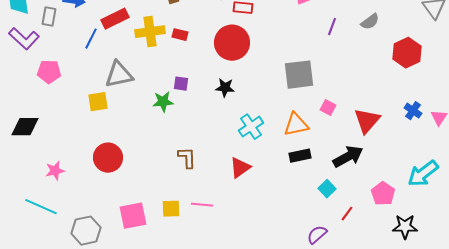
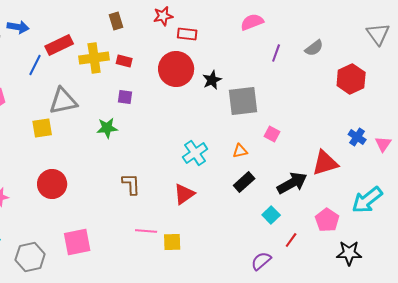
purple square: (181, 84) -> (125, 97), moved
black star: (225, 88) -> (212, 80), moved, turned -30
red triangle: (367, 121) -> (325, 163), moved, turned 32
orange triangle: (296, 125) -> (240, 151), size x0.6
black rectangle: (300, 156) -> (244, 182), turned -30
yellow square: (171, 209) -> (172, 242), moved

